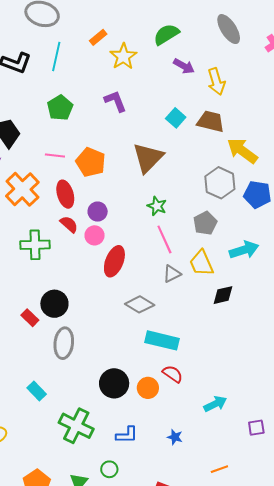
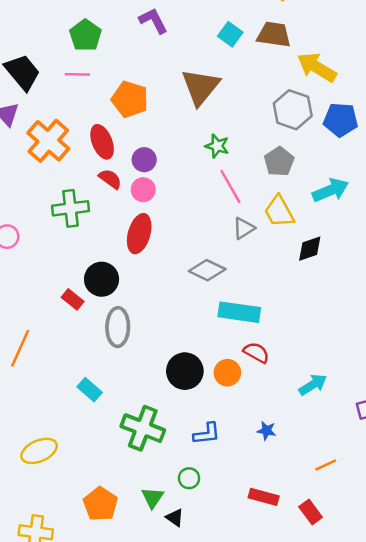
pink line: (55, 156) -> (77, 74), moved
red ellipse: (114, 261) -> (139, 234), moved

